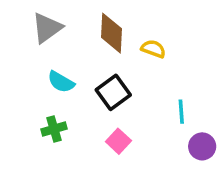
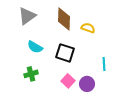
black square: (113, 92) -> (65, 53), turned -36
purple circle: (202, 146) -> (87, 84), moved

